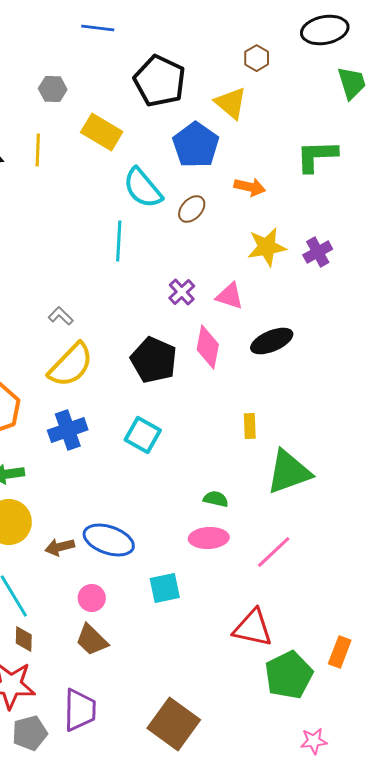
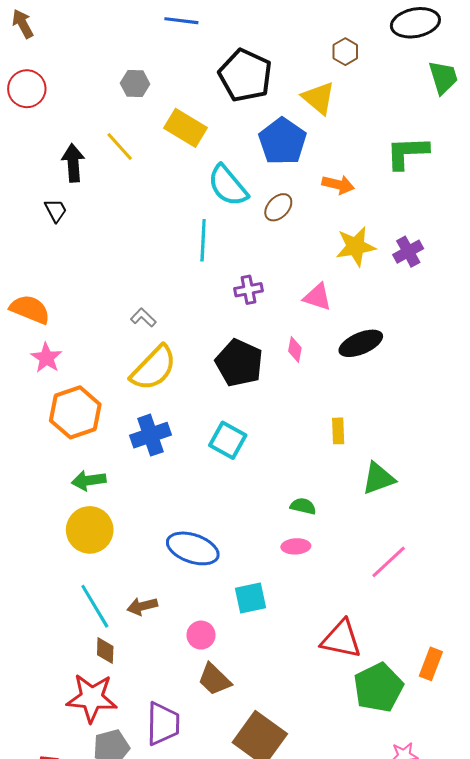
yellow line: (38, 150) -> (120, 146), turned -44
purple cross: (182, 292) -> (248, 290), moved, turned 32
pink diamond: (208, 347) -> (295, 350), size x0.6
green triangle: (289, 472) -> (378, 478), size x0.7
pink ellipse: (209, 538) -> (296, 546), size x0.7
brown arrow: (60, 547) -> (142, 606), moved
pink line: (274, 552) -> (389, 562), moved
pink circle: (92, 598) -> (201, 635), moved
brown trapezoid: (92, 640) -> (214, 679), moved

